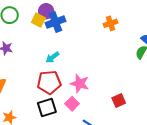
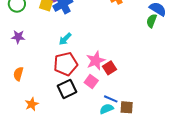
pink star: (80, 84) -> (96, 61), turned -30
red square: (119, 100) -> (109, 68), moved

